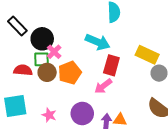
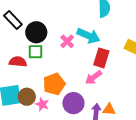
pink cross: (54, 52) -> (67, 41), moved
brown circle: (47, 72) -> (27, 97), moved
orange pentagon: (70, 73) -> (54, 84), moved

